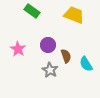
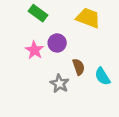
purple circle: (48, 45) -> (57, 43), moved
pink star: (18, 49) -> (34, 50), moved

